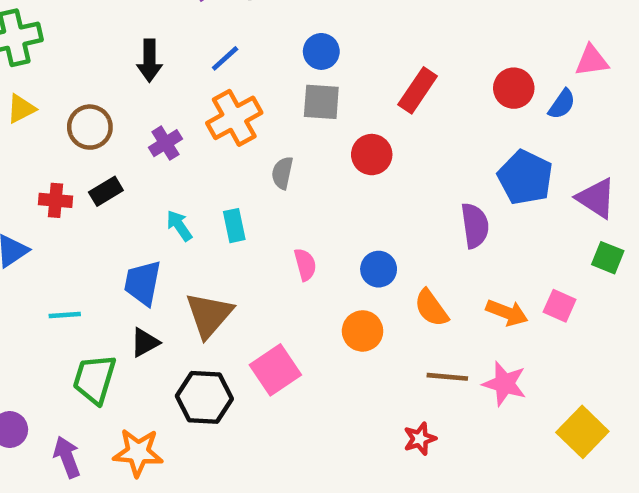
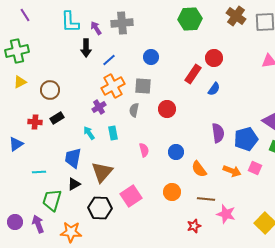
black arrow: (149, 61) -> (86, 48), moved
red circle: (514, 88) -> (214, 58), moved
gray square: (321, 102) -> (143, 86), moved
blue semicircle: (562, 104) -> (214, 89), moved
purple cross: (165, 143) -> (99, 107), moved
red circle: (372, 155) -> (167, 109), moved
blue pentagon: (525, 177) -> (246, 139), moved, turned 30
orange circle: (363, 331) -> (172, 192), moved
pink star: (505, 384) -> (226, 214), moved
purple arrow: (67, 457) -> (38, 224), moved

